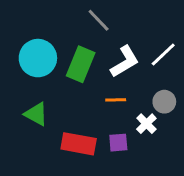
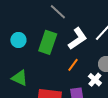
cyan circle: (38, 58) -> (18, 40), size x0.6
orange line: (116, 100) -> (73, 65), turned -48

